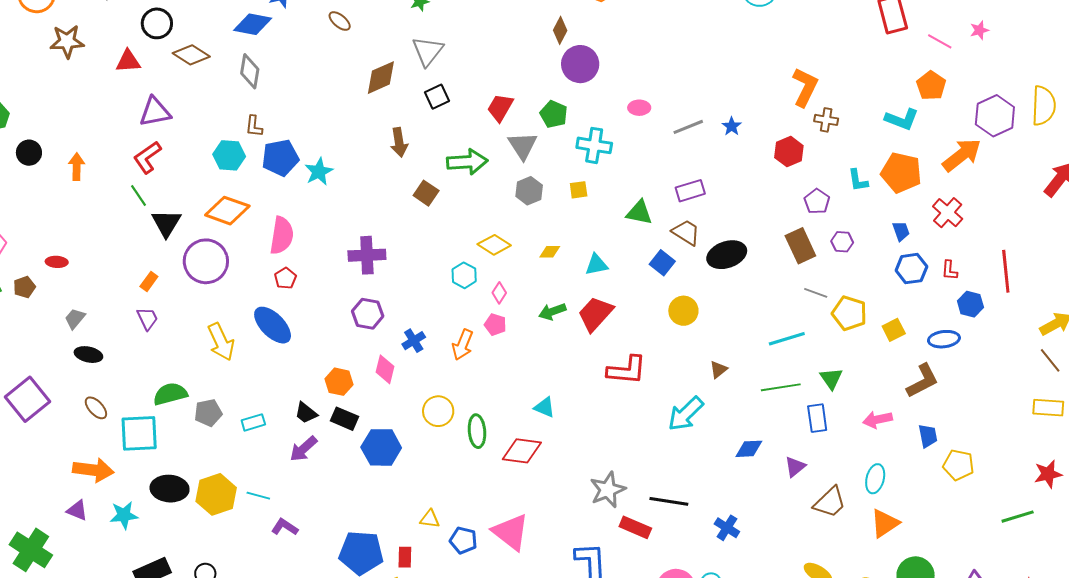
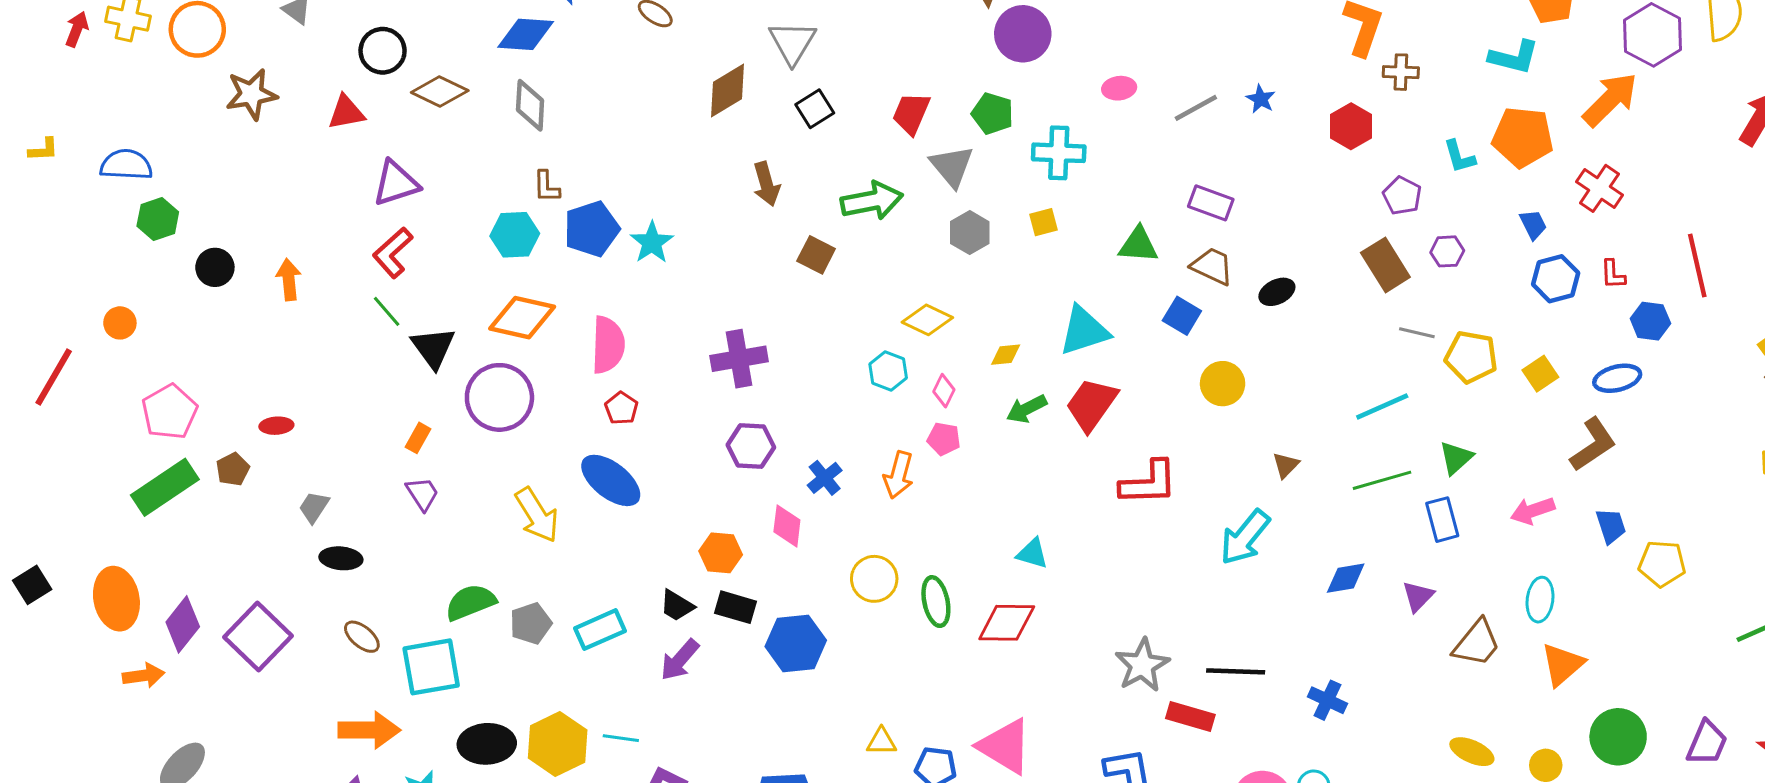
purple rectangle: (690, 191) -> (1211, 203), turned 44
yellow diamond: (550, 252) -> (1006, 355), moved
black ellipse: (727, 255) -> (1277, 292), size x0.6
cyan triangle: (596, 265) -> (1084, 331), size x1.5
green triangle: (831, 379) -> (1456, 458), turned 30
cyan rectangle: (253, 422) -> (600, 630), size x1.4

